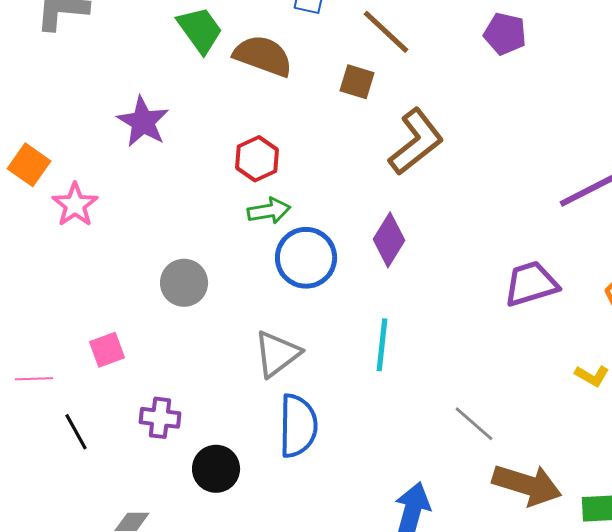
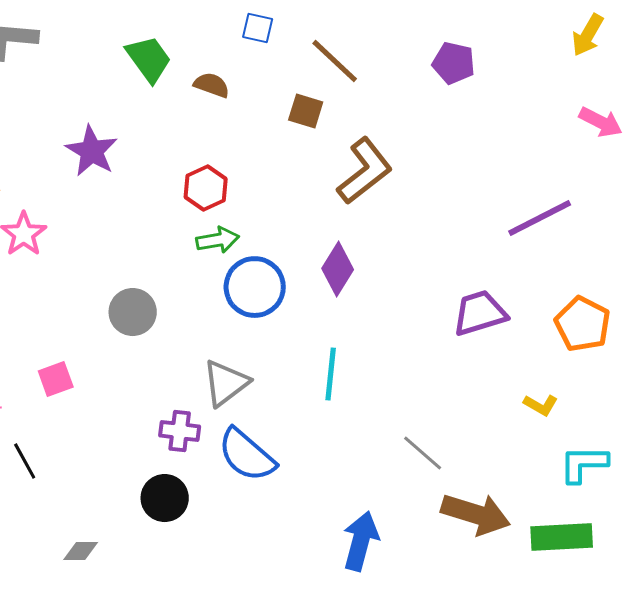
brown semicircle: (263, 56) -> (212, 85), size x0.6
purple cross: (160, 418) -> (180, 431), moved
blue semicircle: (298, 426) -> (247, 455), turned 130

